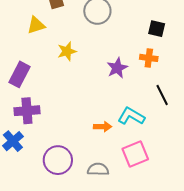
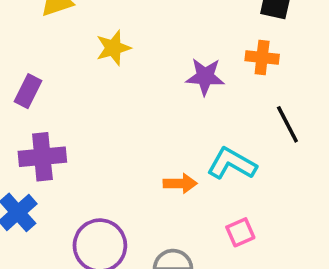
purple star: (117, 68) -> (205, 77), turned 30
purple rectangle: (20, 74) -> (28, 91), size x0.7
pink square: (135, 154) -> (240, 232), size x0.6

